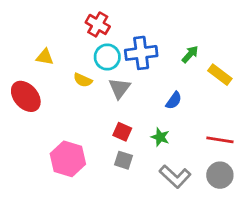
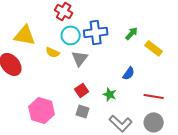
yellow triangle: (45, 57) -> (25, 35), size x1.6
blue semicircle: (174, 100) -> (129, 73), moved
red square: (122, 132) -> (82, 90), turned 32

